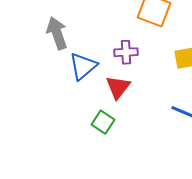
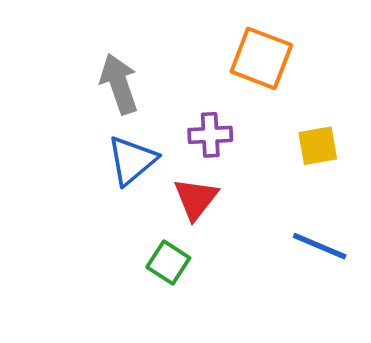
gray arrow: (57, 33) -> (119, 84), moved

